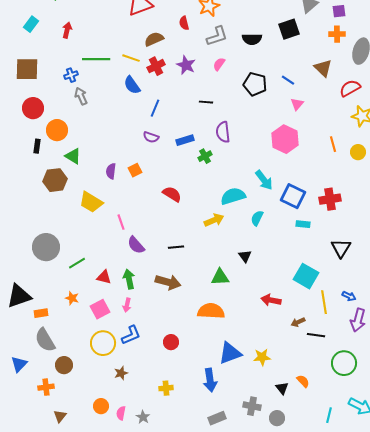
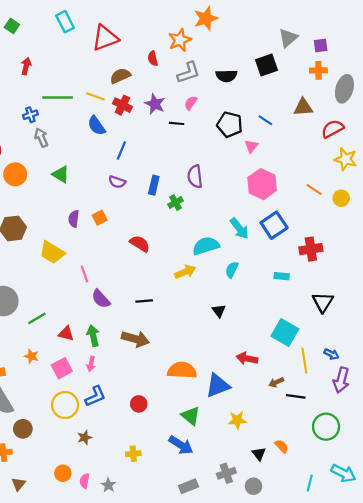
red cross: (156, 66) -> (122, 105), turned -36
brown triangle: (323, 68) -> (303, 107), turned -48
black line: (206, 102) -> (177, 123), moved
pink triangle: (297, 104) -> (251, 146), moved
blue rectangle: (185, 140) -> (154, 185), turned -60
orange line: (333, 144) -> (314, 190), turned -42
green triangle: (73, 156) -> (61, 174), moved
blue square: (293, 196) -> (274, 225), moved, turned 30
green triangle: (220, 277) -> (191, 416), moved, turned 42
blue triangle: (230, 353) -> (218, 386), moved
blue arrow: (210, 380) -> (181, 445), turned -50
gray cross: (252, 406) -> (226, 473), turned -30

